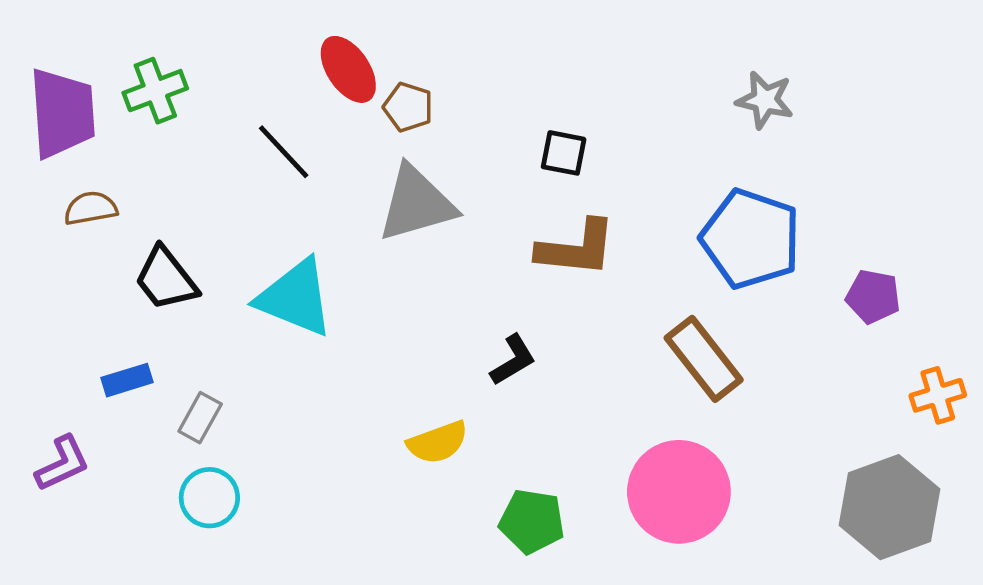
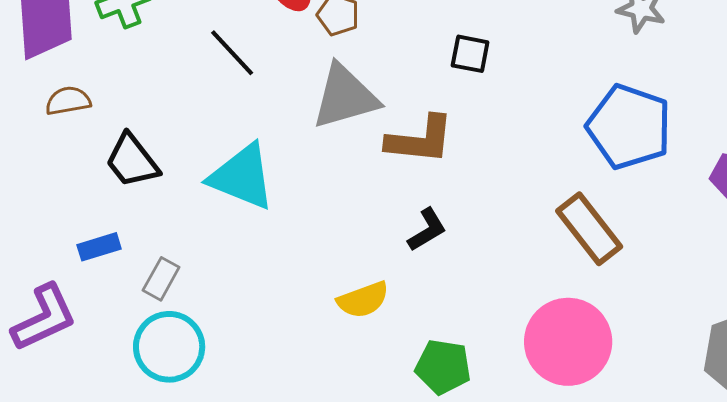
brown L-shape: (577, 248) -> (420, 140), moved
purple L-shape: (62, 464) -> (44, 318), size x1.4
cyan circle: (209, 498) -> (169, 347), size x1.4

